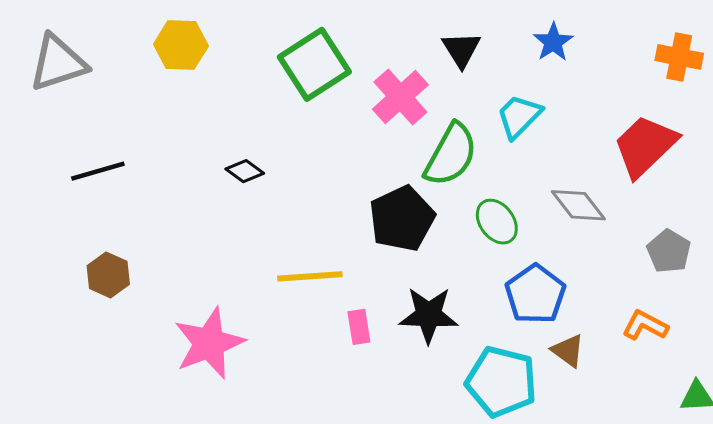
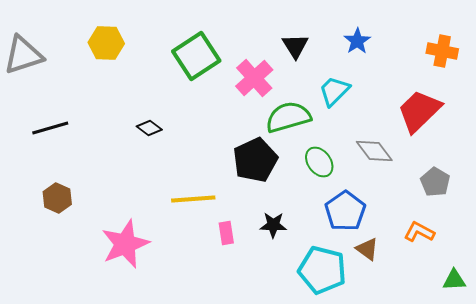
green semicircle: (451, 155) -> (288, 117), turned -135
black star: (429, 315) -> (273, 225), size x0.7

